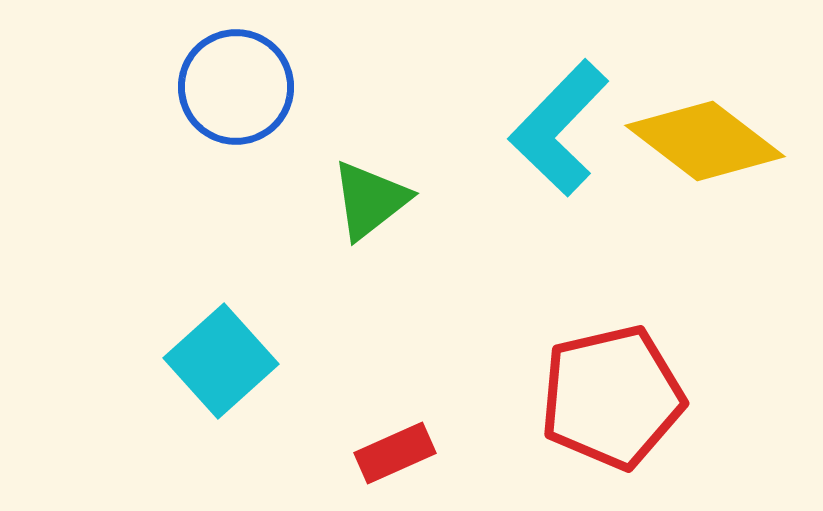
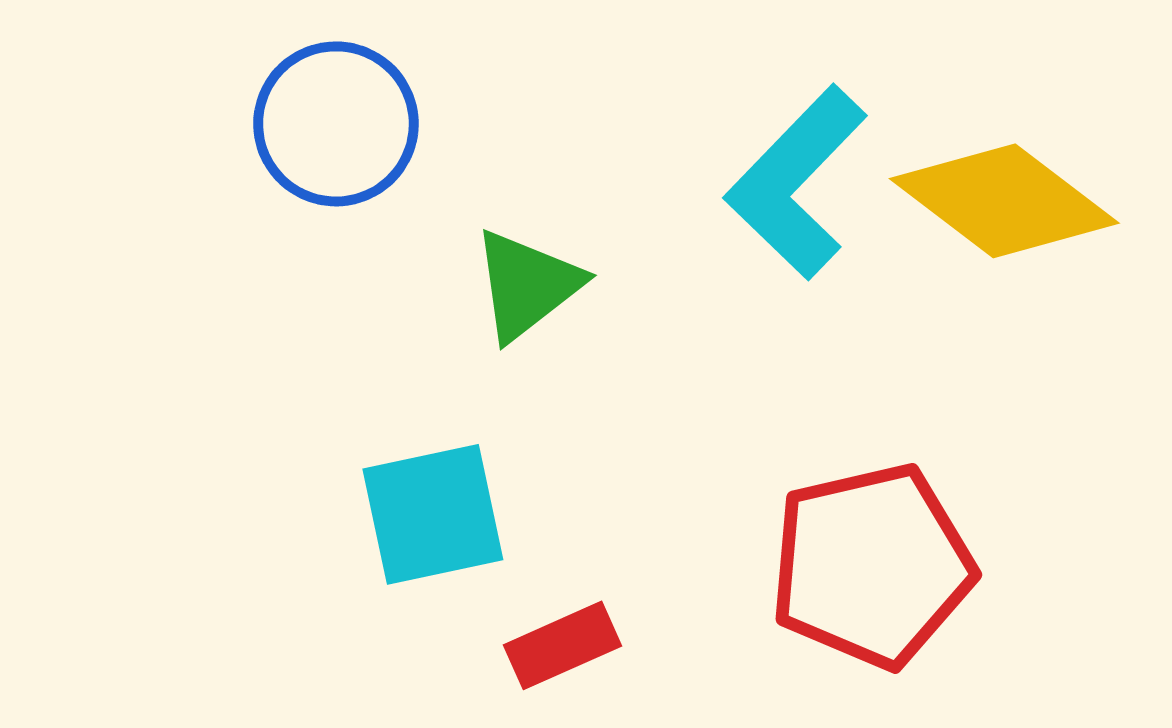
cyan square: (221, 361) -> (433, 514), moved, turned 30

